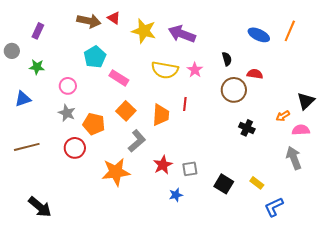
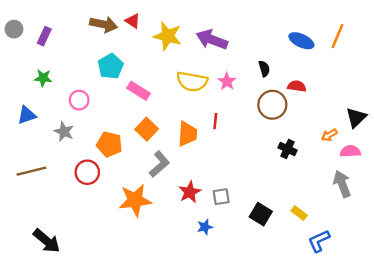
gray circle: (12, 51) -> (14, 29), moved
gray star: (67, 113) -> (64, 132), moved

